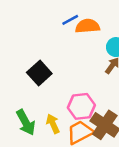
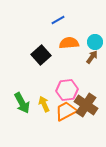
orange semicircle: (87, 26) -> (69, 43), moved
black square: (39, 73) -> (41, 55), moved

